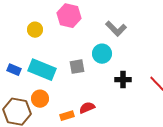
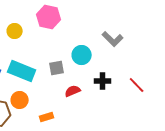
gray L-shape: (116, 29) -> (113, 39), moved
red semicircle: (87, 108) -> (73, 91), moved

